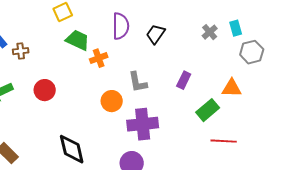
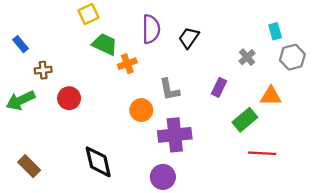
gray cross: (210, 32) -> (247, 57), moved
brown cross: (21, 51) -> (43, 70), moved

